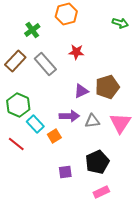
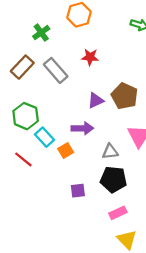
brown pentagon: (107, 87) -> (125, 96), turned -30
gray triangle: (92, 121) -> (110, 152), moved
black pentagon: (97, 162) -> (113, 179), turned 30

